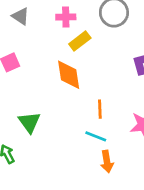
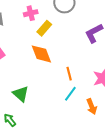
cyan line: (96, 136) -> (70, 94), turned -63
orange arrow: (107, 162) -> (92, 106), moved

